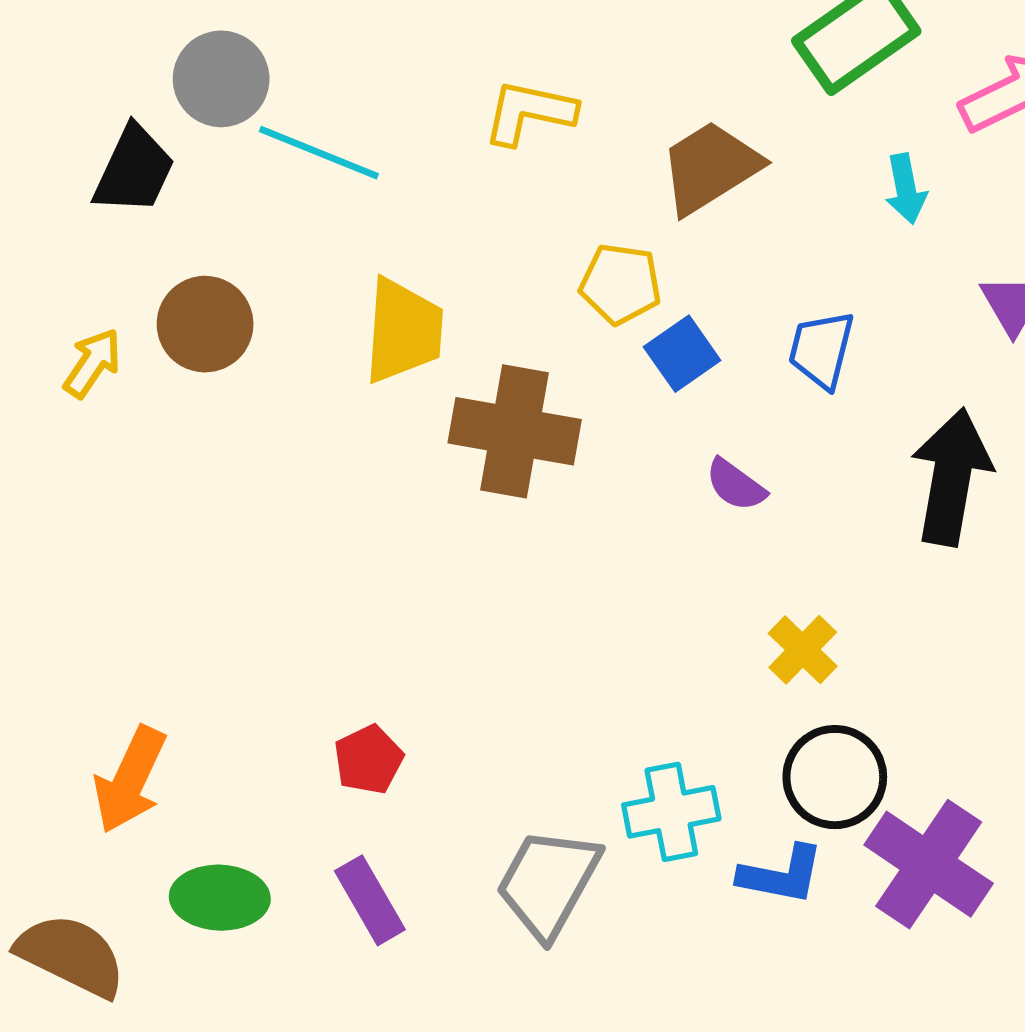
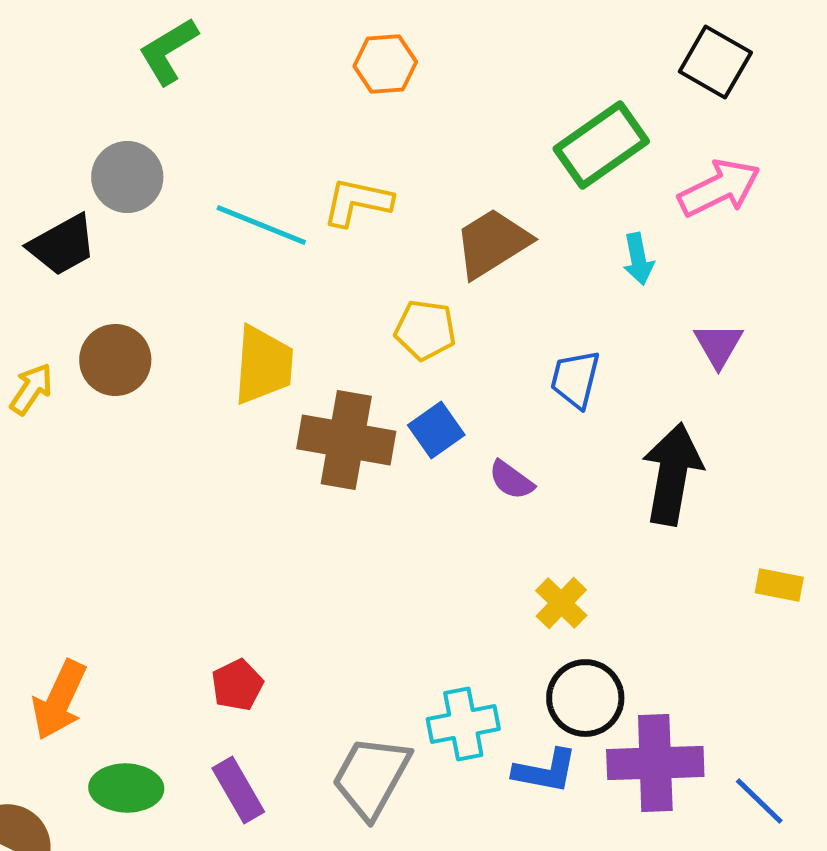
cyan line: (319, 153) -> (261, 225), moved
black trapezoid: (134, 170) -> (62, 245), turned 36
blue square: (682, 354) -> (436, 430), moved
purple cross: (929, 864) -> (655, 763), turned -36

